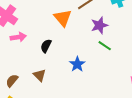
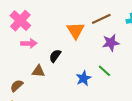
green line: (105, 46) -> (104, 71), moved
brown triangle: (39, 75) -> (38, 71), moved, turned -48

